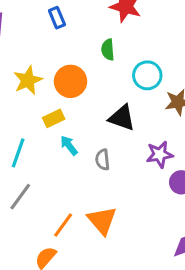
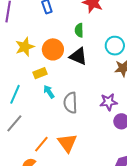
cyan circle: (147, 75) -> (115, 46), moved
black triangle: (122, 118) -> (78, 56), moved
gray semicircle: (103, 160) -> (70, 103), size x1.5

